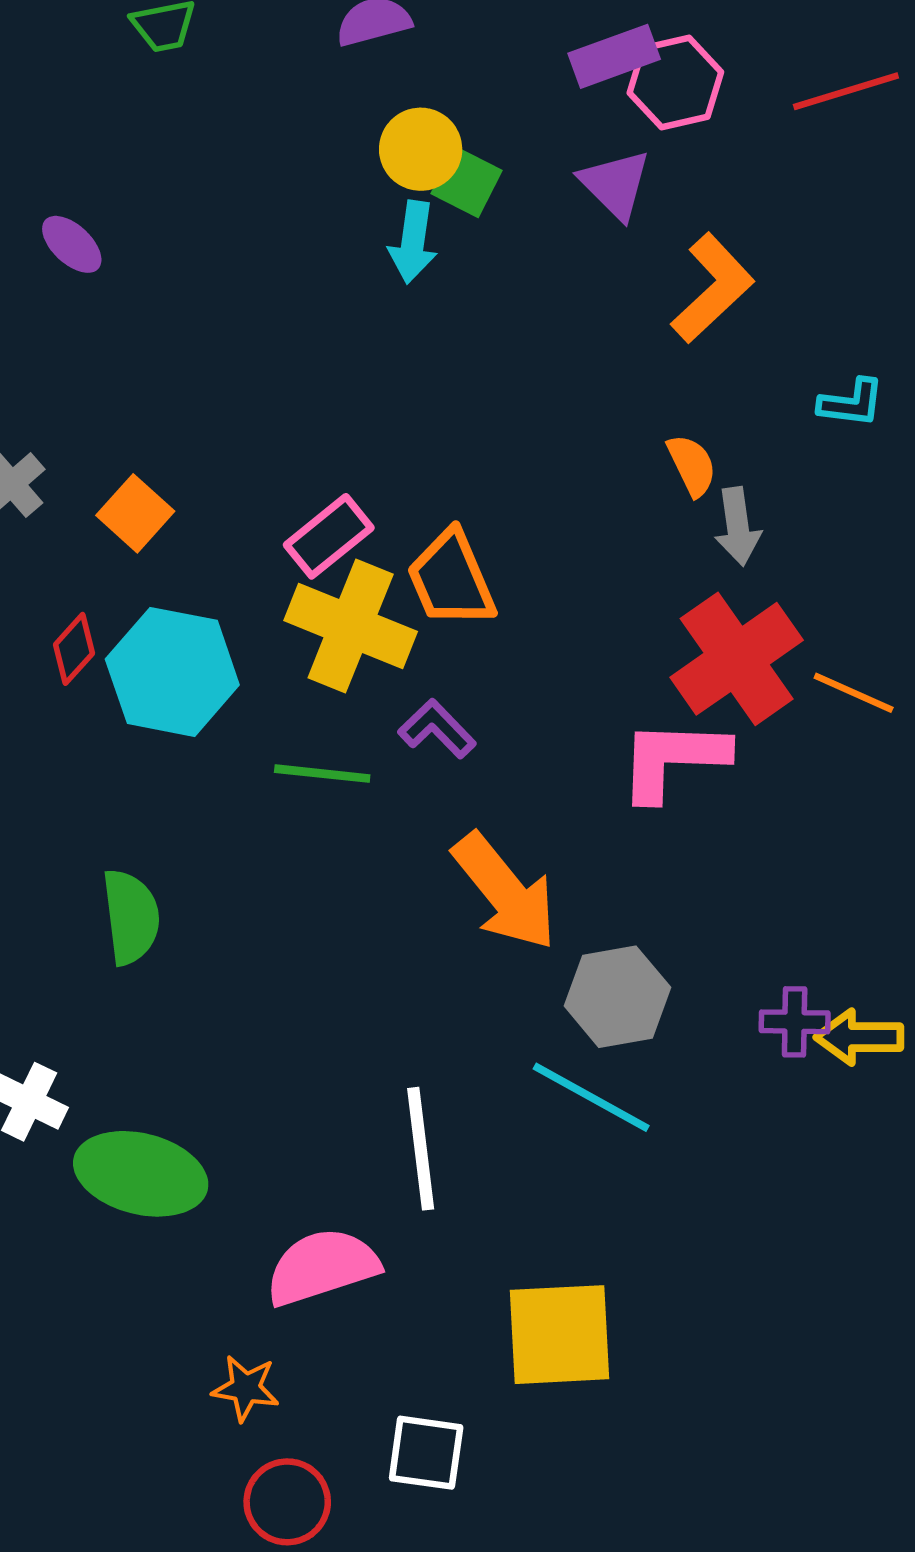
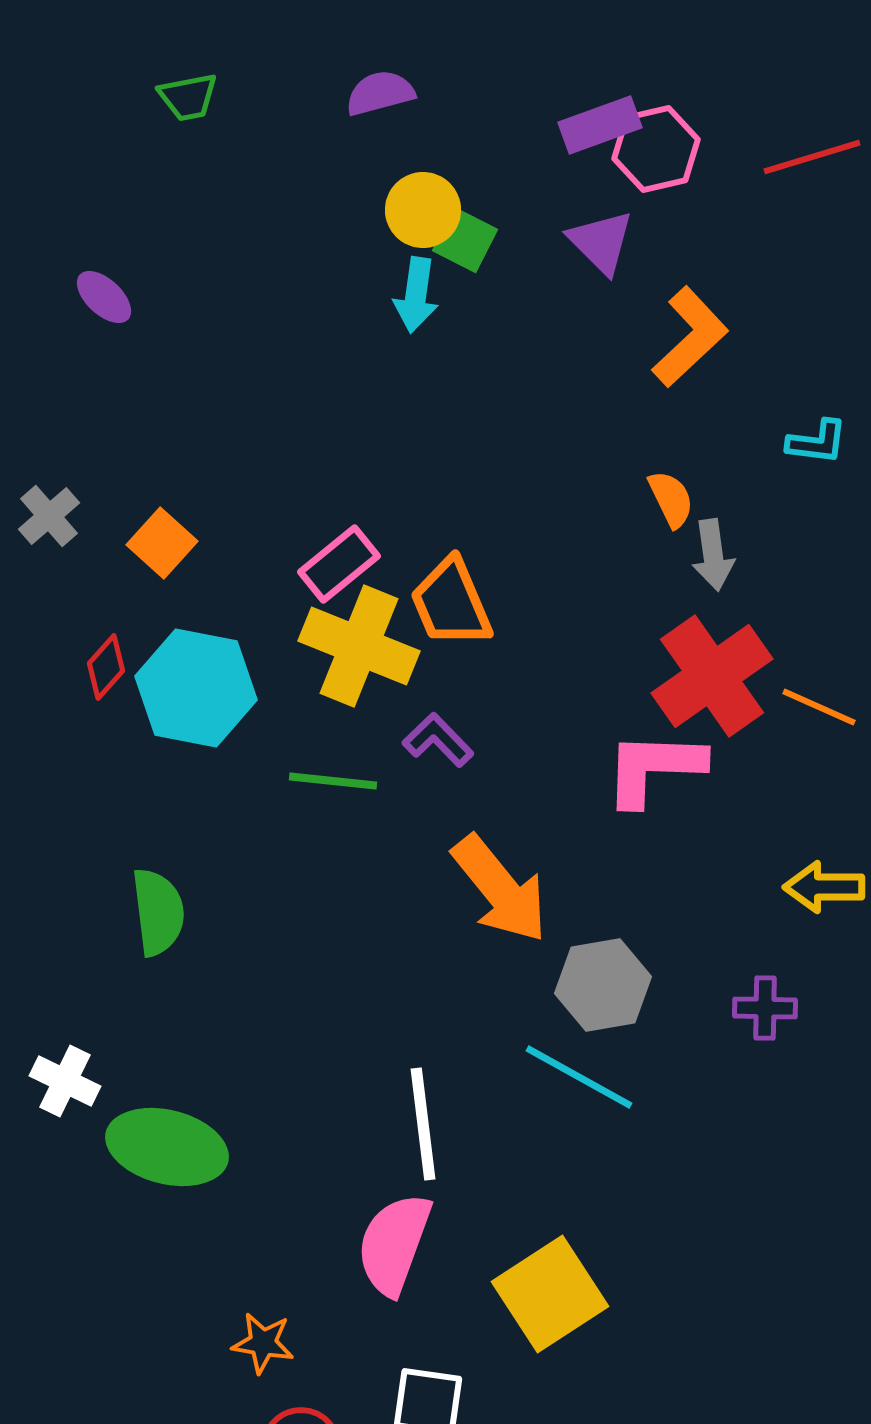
yellow arrow: (859, 1037) -> (824, 887), moved
pink semicircle: (322, 1267) -> (394, 1244), moved, turned -52
yellow square: (559, 1335) -> (550, 1294), turned -30

